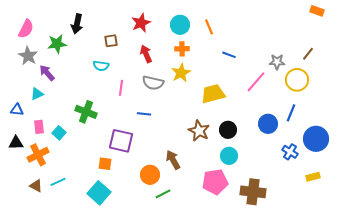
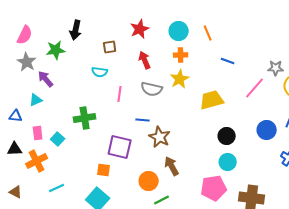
green cross: (86, 112) -> (85, 118), turned -30
brown star: (199, 131) -> (160, 137), moved
brown triangle: (36, 186) -> (16, 192), moved

